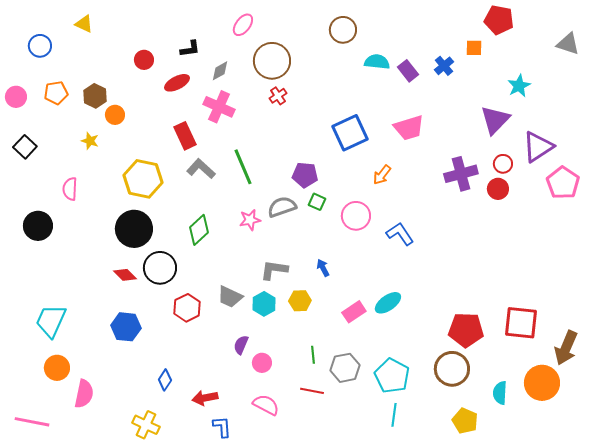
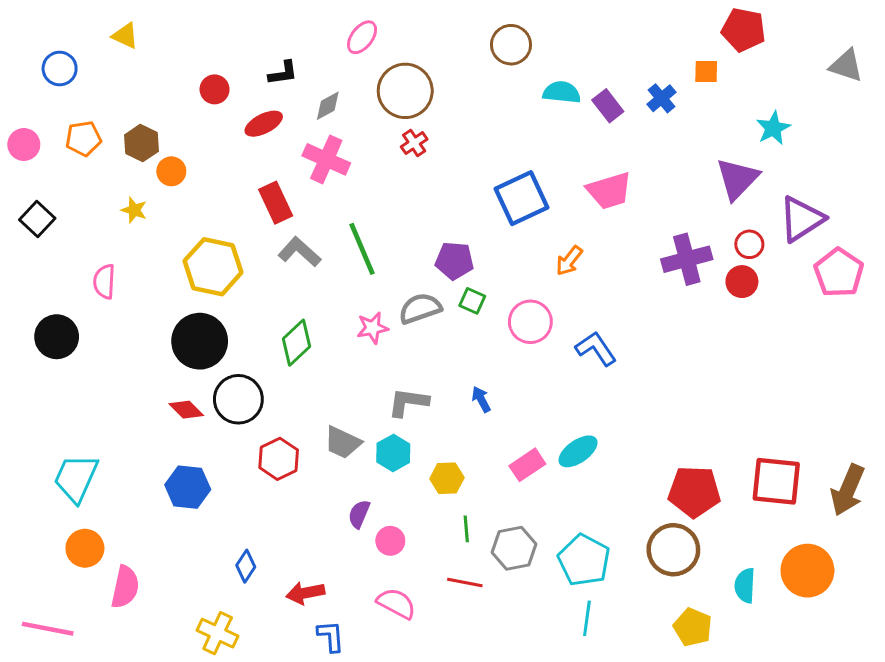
yellow hexagon: (300, 301) -> (447, 478), moved
brown arrow: (566, 348) -> (848, 490), moved

